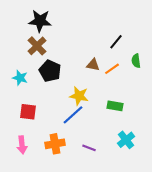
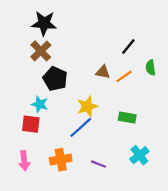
cyan star: (20, 78) -> (40, 104), moved
yellow star: (79, 96) -> (87, 106), turned -30

